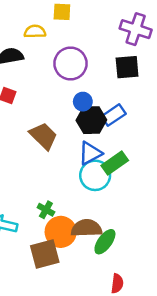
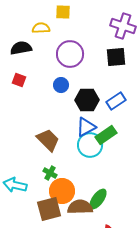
blue circle: (83, 102) -> (61, 85), moved
blue rectangle: (114, 115) -> (116, 101), moved
brown trapezoid: (43, 136) -> (48, 140), moved
brown semicircle: (86, 228) -> (80, 207), moved

